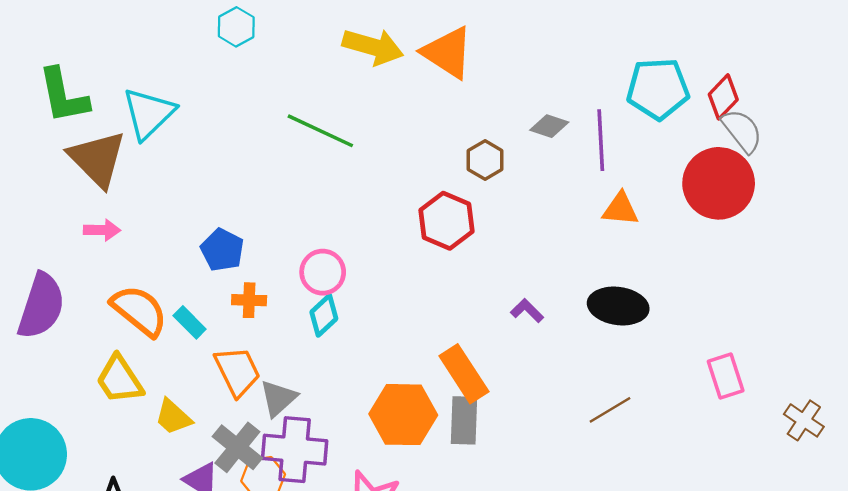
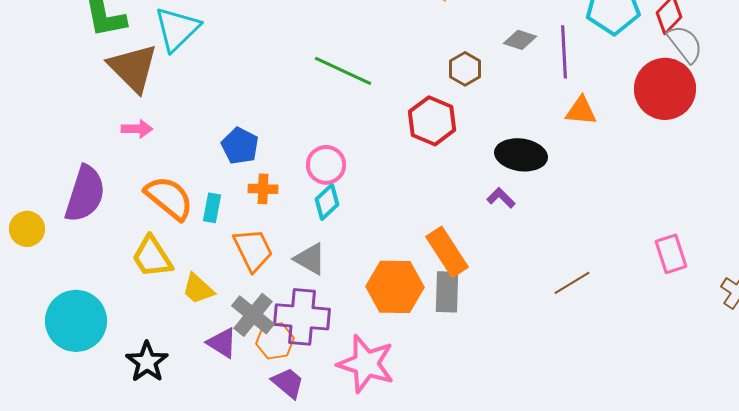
green line: (320, 131) -> (343, 71), moved
black ellipse: (618, 306) -> (521, 155), moved
cyan rectangle: (190, 322) -> (212, 208), turned 56
gray triangle: (278, 398) -> (310, 259), moved, turned -48

